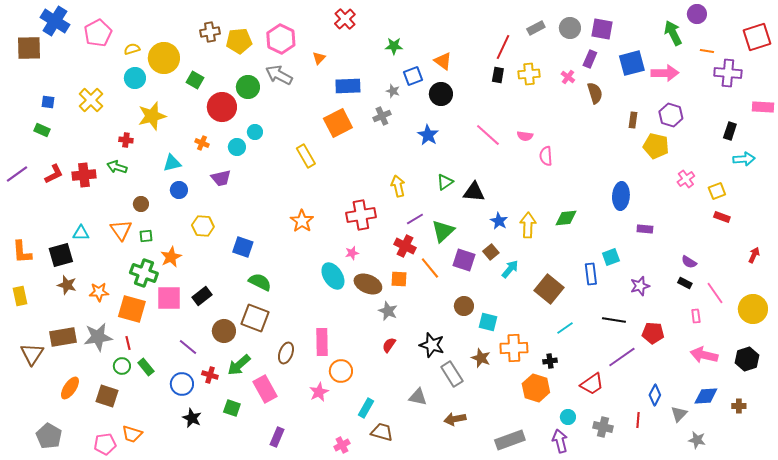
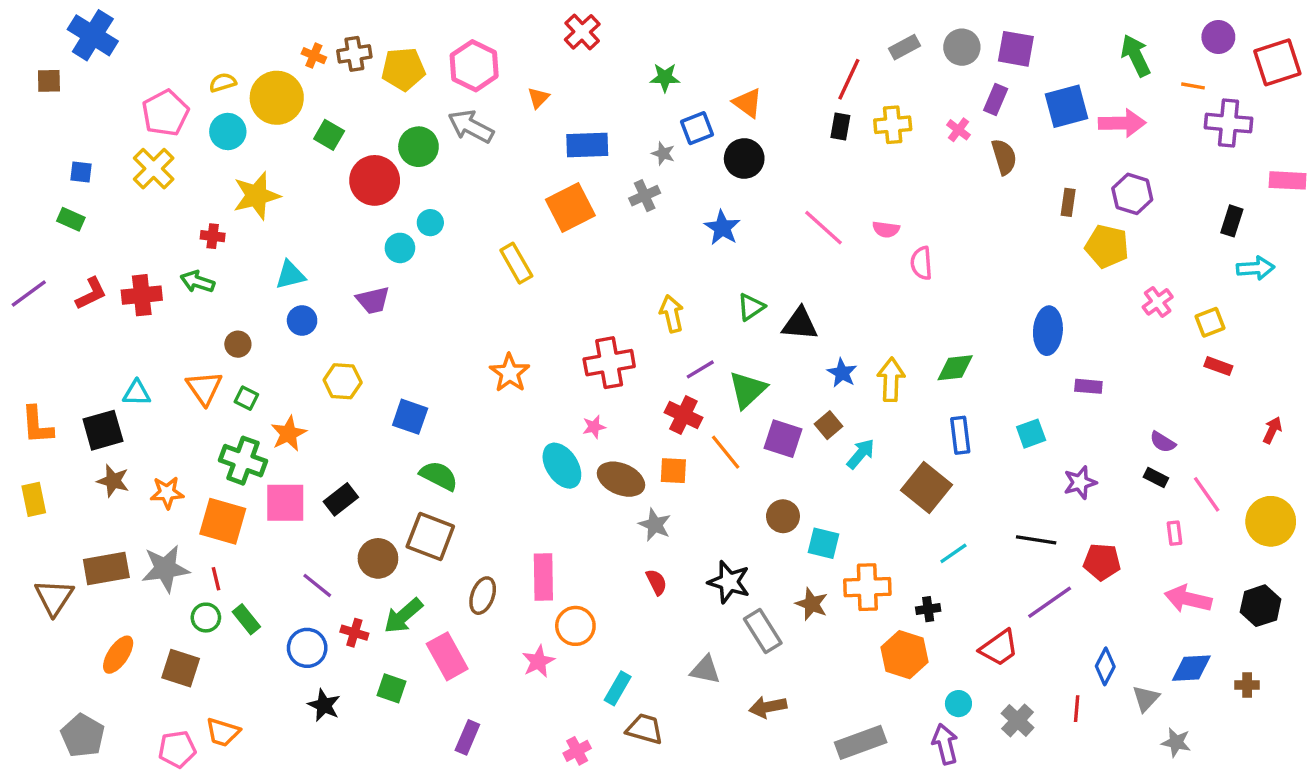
purple circle: (697, 14) -> (1218, 37), moved
pink pentagon: (98, 33) -> (165, 113), moved
brown square: (29, 48) -> (49, 81), size x0.6
orange cross: (202, 143) -> (314, 56), moved
green square: (146, 236) -> (246, 398), turned 32
blue rectangle: (591, 274) -> (960, 435), moved
red semicircle: (389, 345) -> (656, 582), turned 119
gray cross: (603, 427) -> (1018, 720), turned 30

